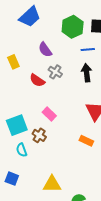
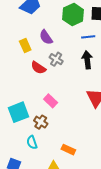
yellow rectangle: (13, 62) -> (25, 46), moved
orange rectangle: (86, 141) -> (68, 150), moved
cyan semicircle: (22, 150) -> (32, 142), moved

